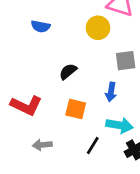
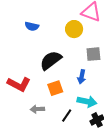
black semicircle: (68, 72) -> (51, 60), size x1.6
orange square: (76, 109) -> (55, 88), turned -35
gray arrow: (42, 145) -> (37, 109), moved

